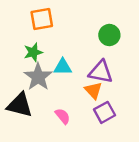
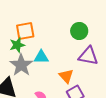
orange square: (42, 19) -> (25, 31), moved
purple triangle: (101, 72) -> (88, 56), moved

